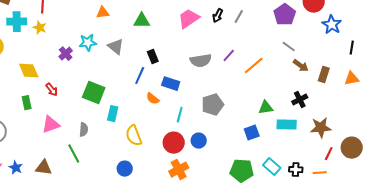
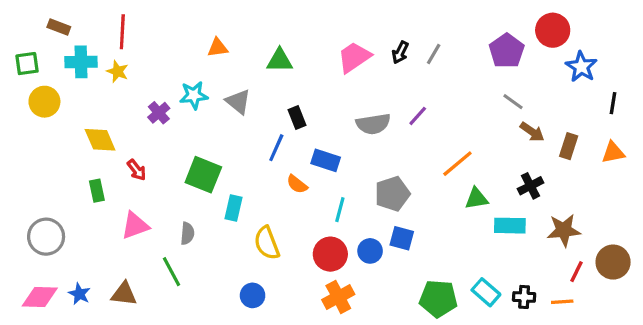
orange line: (254, 66) -> (457, 164), moved
blue square: (252, 133) -> (402, 238), moved, turned 35

